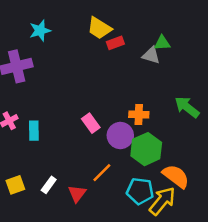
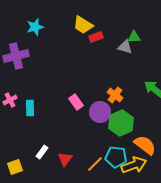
orange cross: (139, 115) -> (115, 95), turned 35
orange line: (102, 173) -> (95, 164), moved
yellow square: (15, 185) -> (15, 167), moved
yellow arrow: (162, 201) -> (134, 165), turned 30

